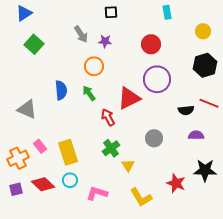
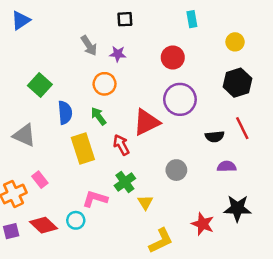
green square: (34, 44) -> (40, 85), moved
red line: (209, 103) -> (242, 128), turned 42
yellow rectangle: (68, 152) -> (83, 148), moved
pink L-shape: (97, 193) -> (95, 199), moved
yellow L-shape: (141, 197) -> (161, 241), turned -85

